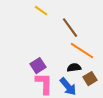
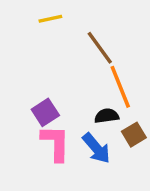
yellow line: (41, 11) -> (50, 19), turned -48
orange line: (82, 51) -> (120, 87), turned 35

